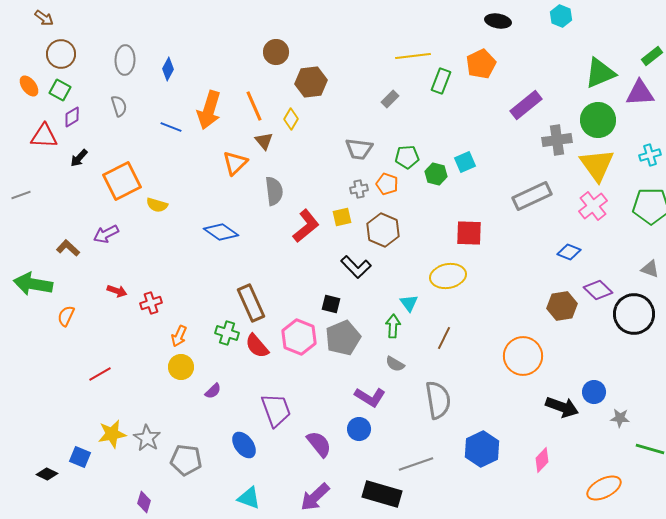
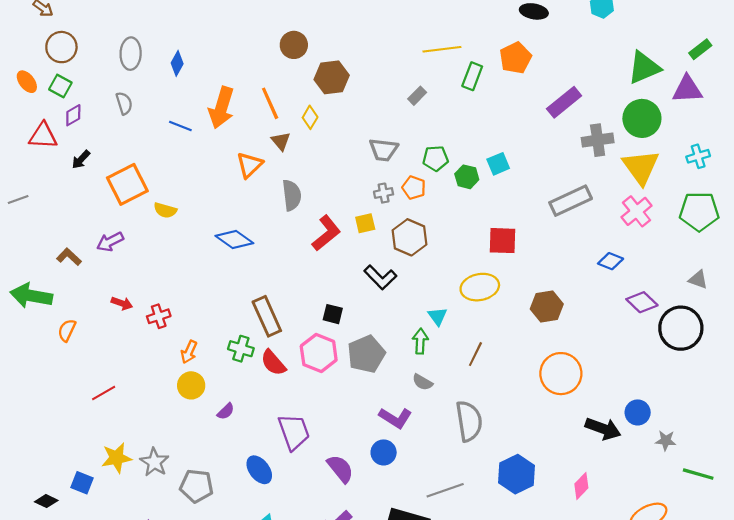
black square: (331, 304) -> (333, 314), moved
brown hexagon: (562, 306) -> (547, 307), moved

